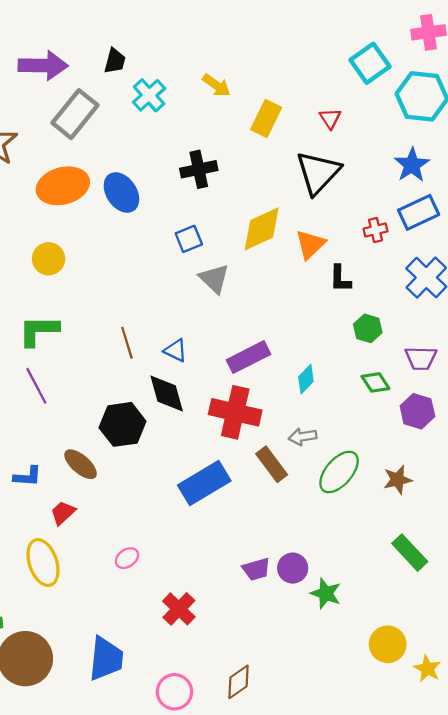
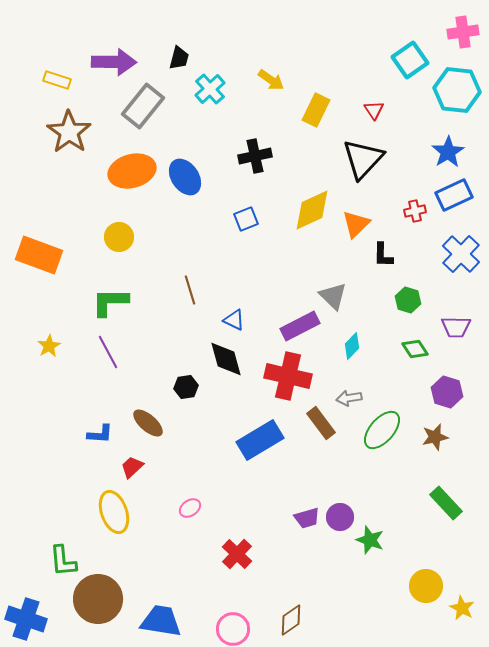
gray triangle: (214, 279) -> (333, 296), moved
brown line: (127, 343) -> (190, 290), moved
purple hexagon: (417, 411) -> (447, 392), moved
black hexagon: (123, 424) -> (186, 387), size x0.6
blue trapezoid: (106, 659) -> (161, 621), moved, turned -87

